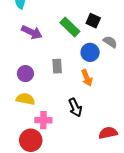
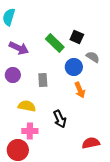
purple circle: (25, 74) -> (13, 75), moved
orange arrow: (87, 78) -> (80, 90), moved
yellow semicircle: (25, 99) -> (27, 106), moved

